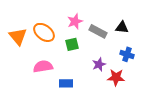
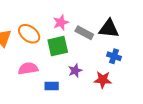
black triangle: (122, 27) -> (109, 29), size x1.5
green square: (72, 44) -> (58, 46), size x1.5
purple star: (99, 64) -> (75, 71), moved

